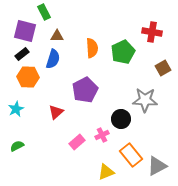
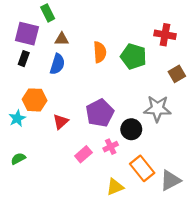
green pentagon: (123, 52) -> (133, 56), turned -30
black rectangle: (22, 54) -> (24, 59), turned -32
orange hexagon: (28, 77) -> (35, 100), moved
purple pentagon: (85, 90) -> (100, 113), moved

